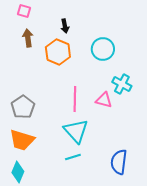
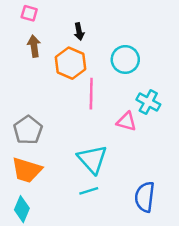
pink line: (75, 99) -> (91, 94), moved

